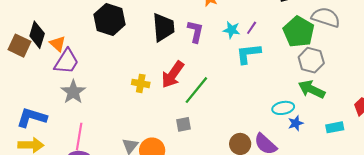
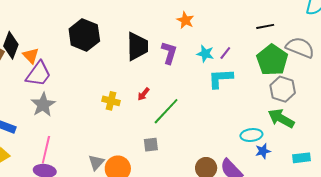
red arrow: (173, 74) -> (144, 94), size x0.5

